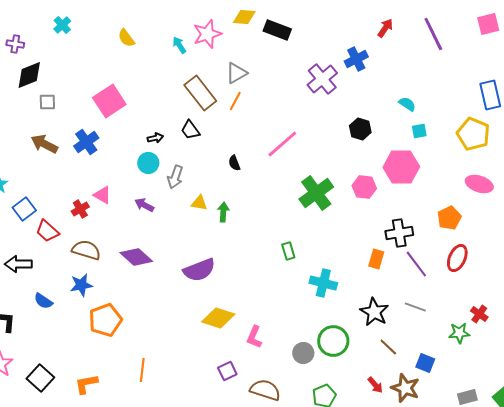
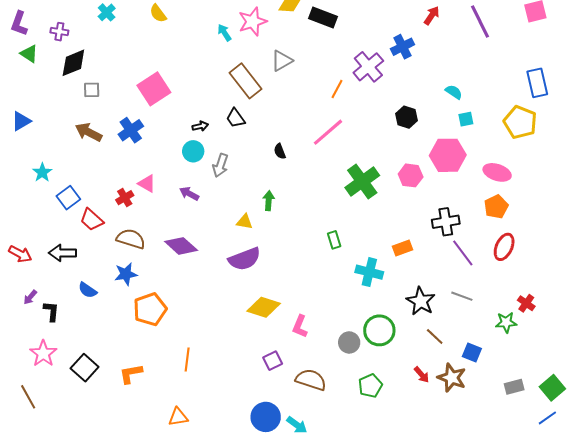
yellow semicircle: (126, 38) -> (158, 13), moved
orange line: (235, 101) -> (337, 89), moved
pink ellipse: (479, 184) -> (497, 172), moved
yellow triangle: (199, 203) -> (245, 222), moved
orange rectangle: (376, 259) -> (402, 248), moved, turned 54

